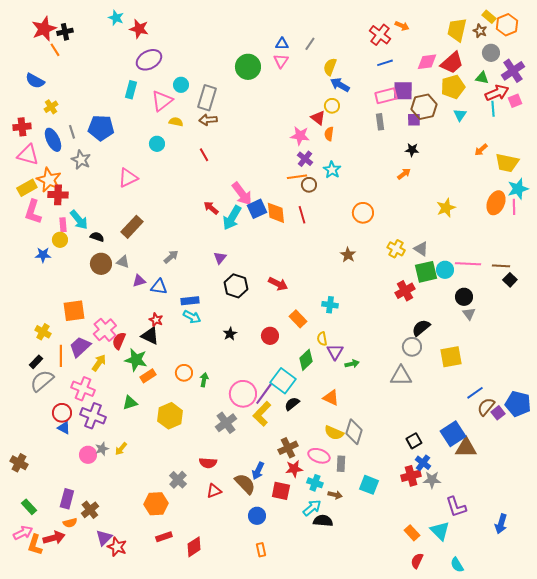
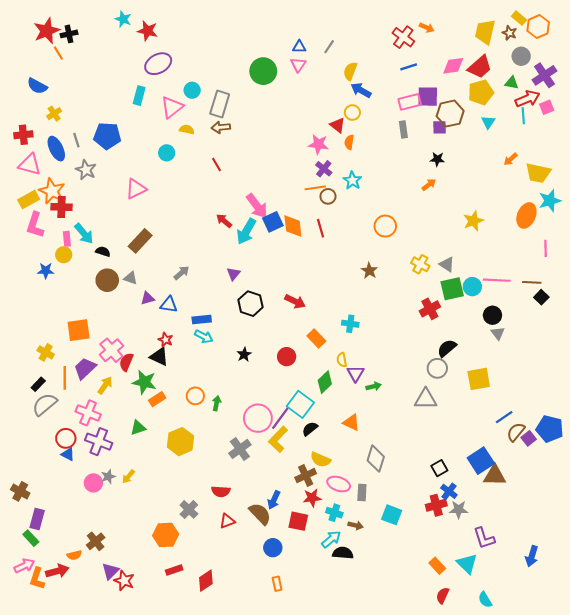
pink line: (514, 207) -> (546, 248), moved
yellow semicircle: (334, 433) -> (321, 460), moved
purple rectangle: (67, 499) -> (37, 519), moved

